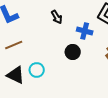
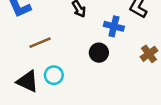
brown line: (14, 45) -> (40, 43), moved

